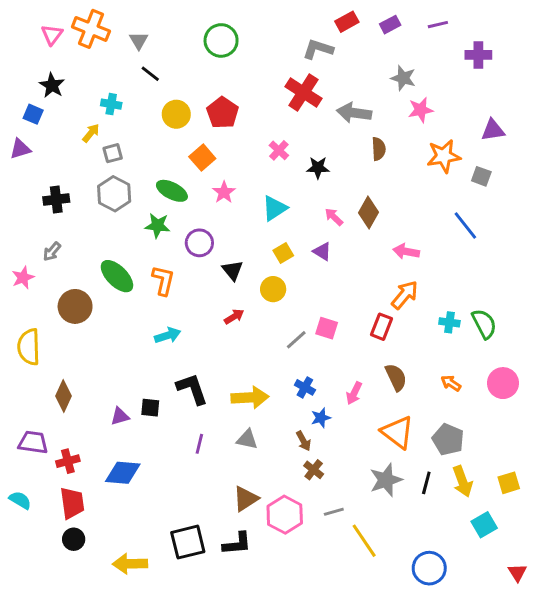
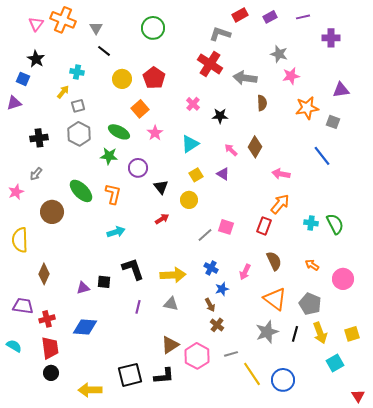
pink circle: (503, 383) -> (343, 279), moved
blue circle: (429, 568) -> (283, 380), moved

